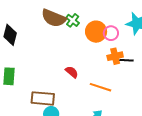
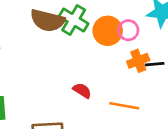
green cross: (73, 20) -> (74, 20), size x1.5

